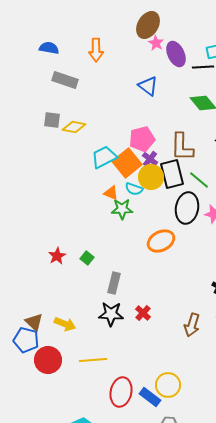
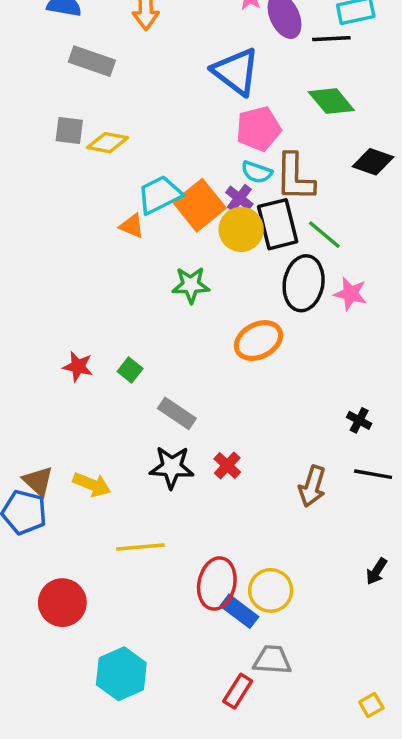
blue triangle: (148, 86) -> (236, 71), size x1.4
pink pentagon: (142, 139) -> (258, 129), moved
cyan semicircle: (134, 189) -> (257, 172), moved
orange triangle: (111, 193) -> (132, 226), moved
red star: (57, 256) -> (78, 367), turned -30
gray rectangle: (114, 283) -> (177, 413), turned -70
red circle: (48, 360) -> (62, 603), moved
red ellipse: (121, 392) -> (217, 583), moved

